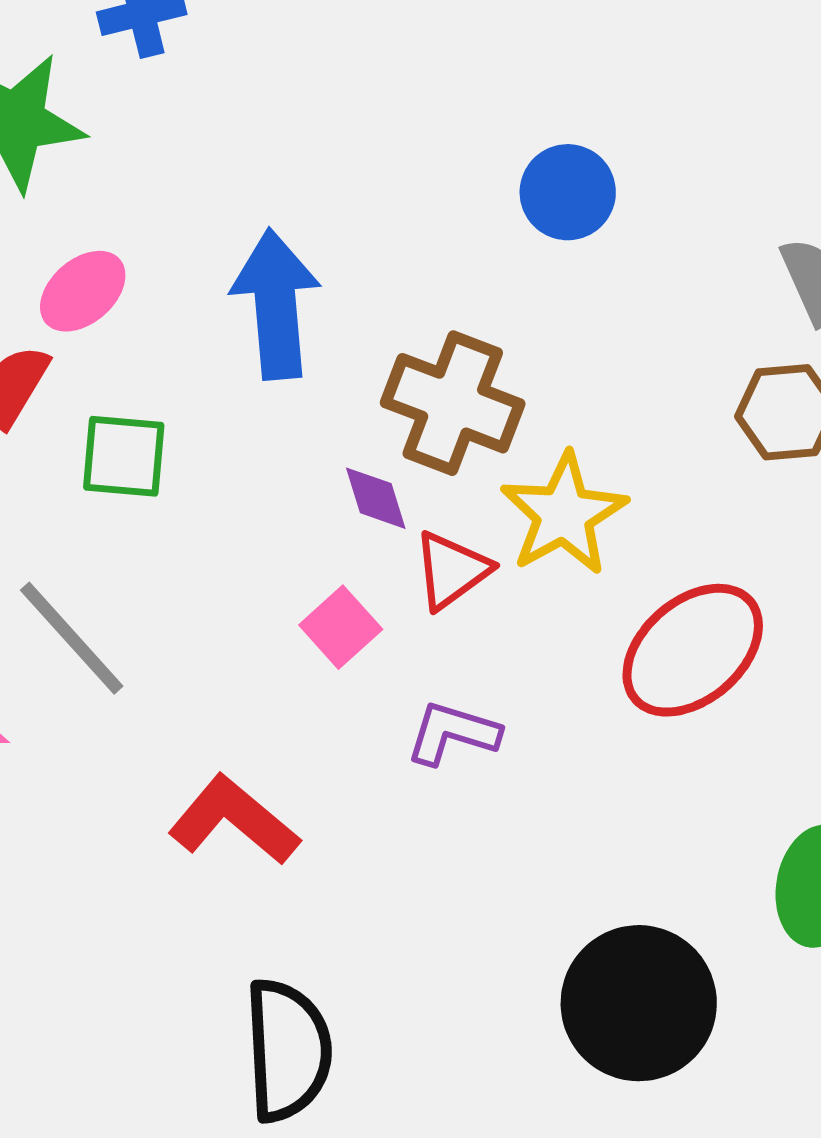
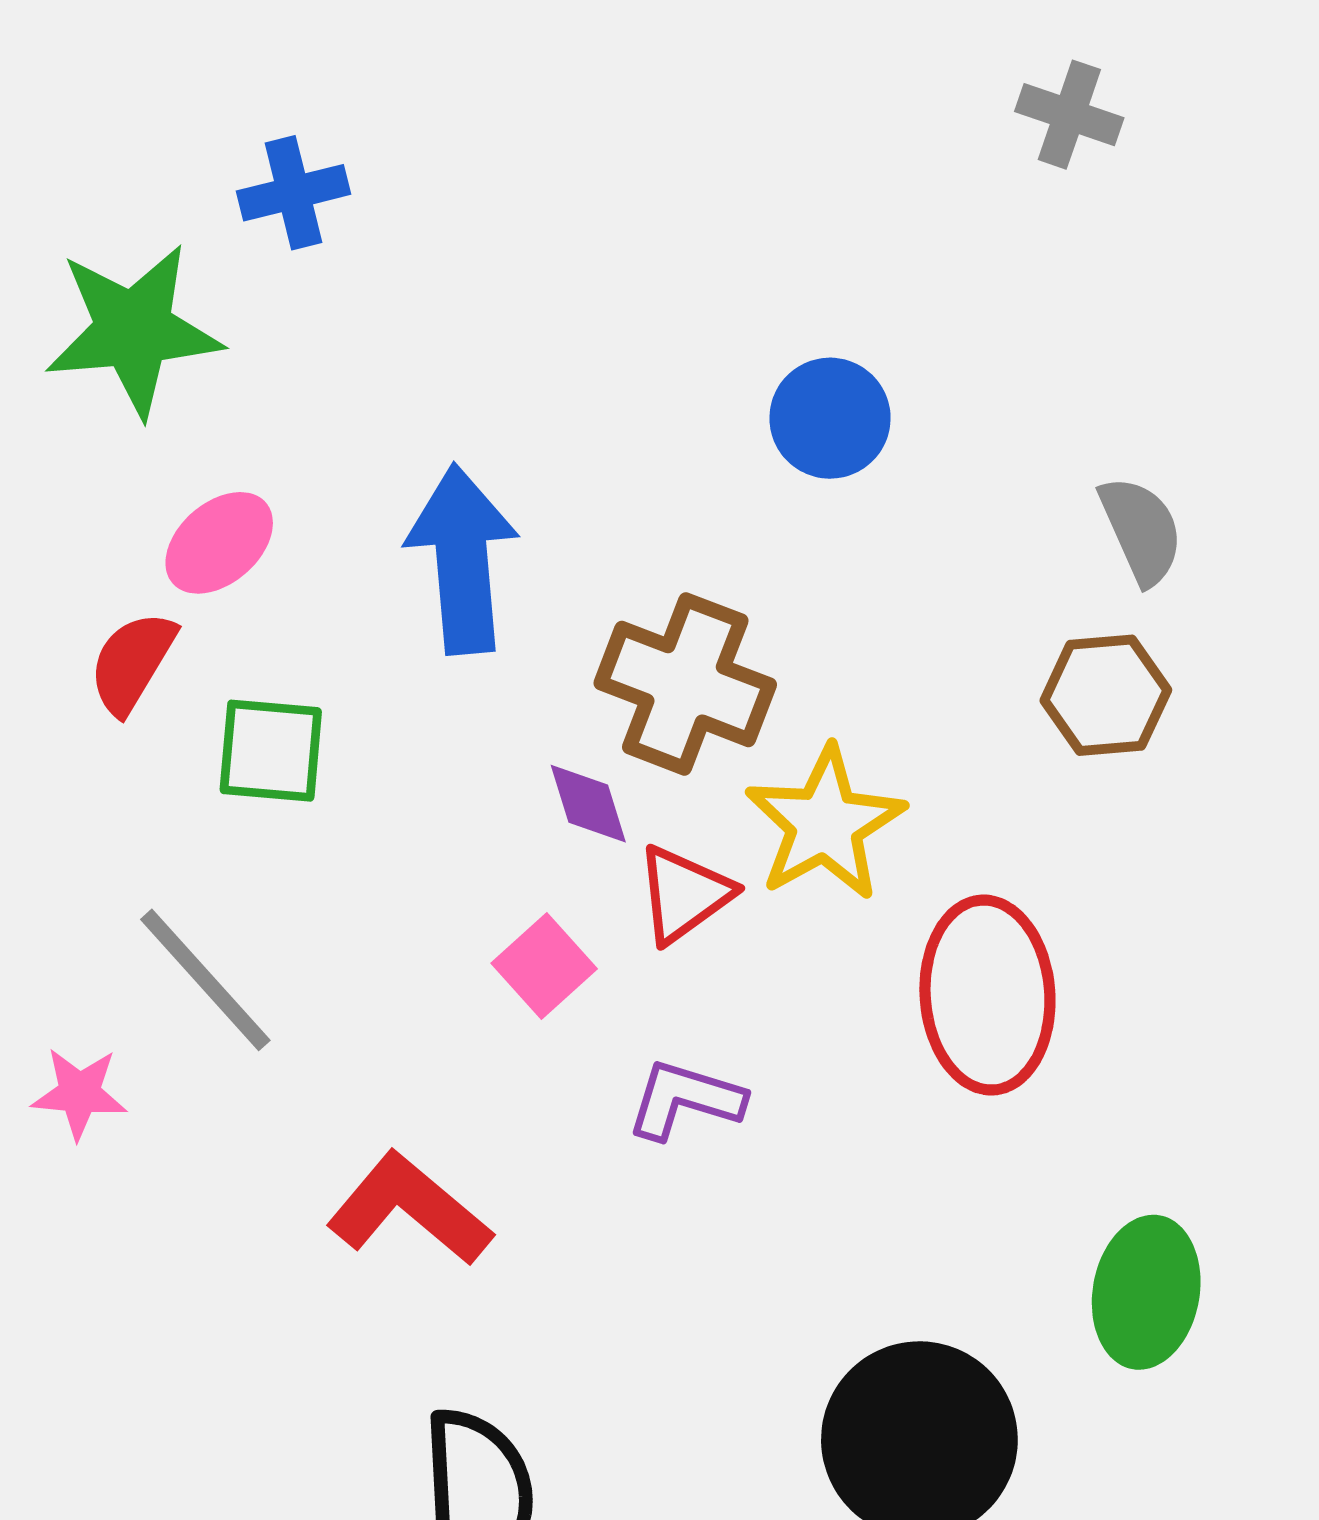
red ellipse: (693, 650) -> (987, 995), turned -53

